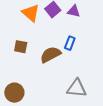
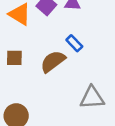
blue rectangle: (70, 43) -> (74, 43), turned -56

